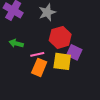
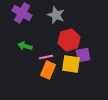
gray star: (47, 12) -> (56, 15), turned -30
purple square: (74, 52) -> (83, 55), turned -35

